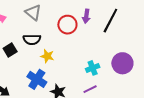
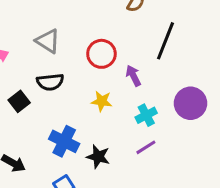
purple arrow: (86, 16) -> (133, 76), moved, turned 152
yellow star: (47, 56) -> (102, 101), moved

